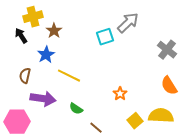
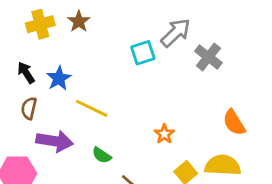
brown star: (54, 31) -> (79, 21), moved
black arrow: (21, 36) -> (26, 73), moved
gray cross: (167, 50) -> (208, 57), moved

